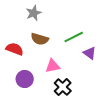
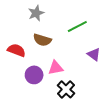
green line: (74, 37) -> (77, 27), moved
purple circle: (25, 79) -> (34, 75), moved

